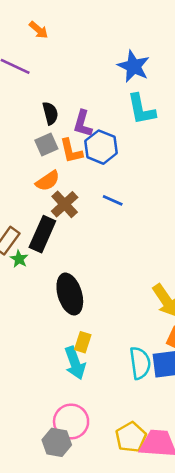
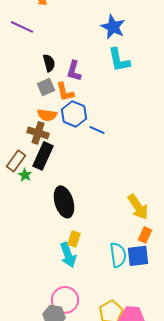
blue hexagon: (101, 147) -> (74, 114), moved
orange semicircle: (48, 181) -> (47, 115), turned 42
brown cross: (65, 204) -> (38, 133), moved, turned -30

